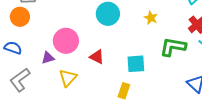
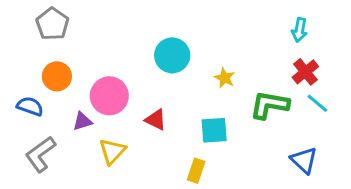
orange circle: (20, 17) -> (57, 76), moved
yellow star: (151, 18) -> (225, 78), moved

